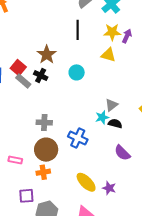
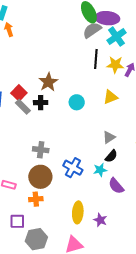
black line: (78, 30) -> (96, 59), moved
yellow triangle: (108, 55) -> (110, 97), moved, turned -42
black cross: (41, 76) -> (41, 103), turned -32
cyan star: (102, 117) -> (100, 170), moved
black semicircle: (115, 124) -> (111, 156), turned 112
yellow ellipse: (86, 182) -> (78, 212), turned 45

